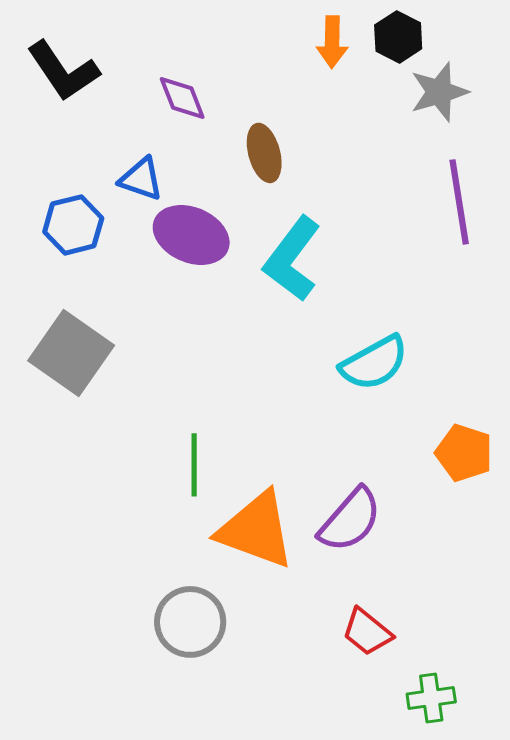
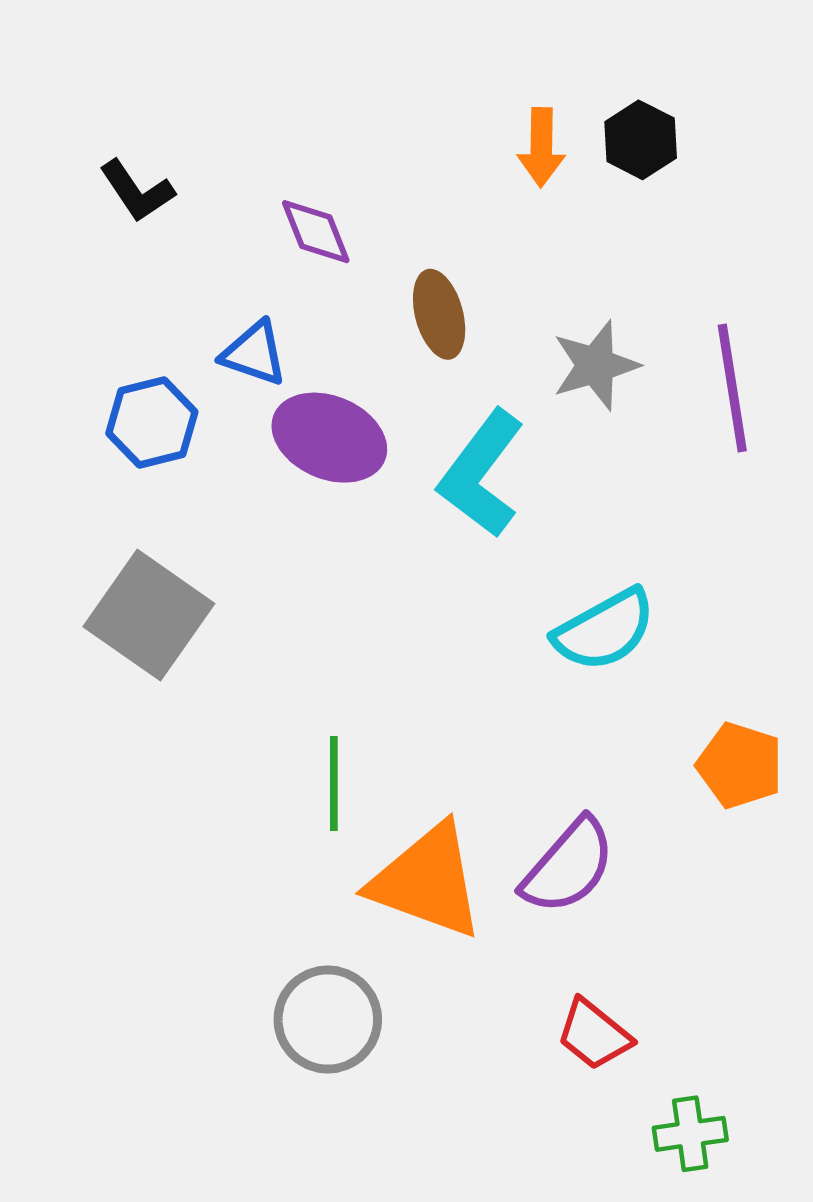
black L-shape: (63, 71) -> (137, 191), size x0.7
gray star: (439, 92) -> (595, 365), moved

